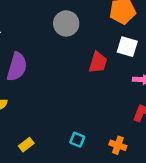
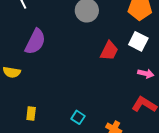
yellow rectangle: (26, 145) -> (31, 114), turned -56

